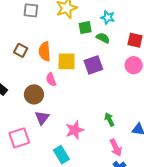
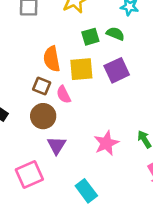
green square: (85, 28) -> (90, 37), moved
green semicircle: (103, 38) -> (115, 34), moved
brown square: (21, 50) -> (42, 86), moved
pink star: (75, 130) -> (106, 143), moved

